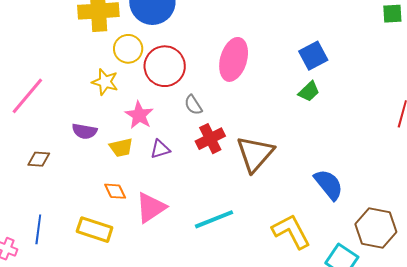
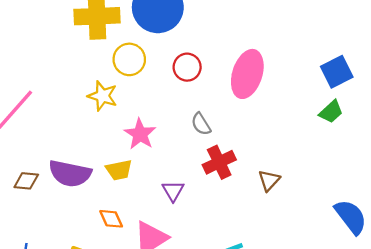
red circle: (165, 66) -> (187, 67), moved, size x0.6
purple semicircle: (84, 131) -> (70, 173), moved, size x1.5
purple triangle: (160, 149) -> (173, 191), moved, turned -45
brown triangle: (255, 154) -> (269, 180), size x0.5

